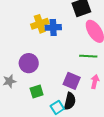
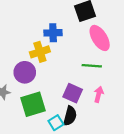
yellow cross: (40, 24) -> (40, 52), moved
green square: (37, 91) -> (33, 104), size x1.6

